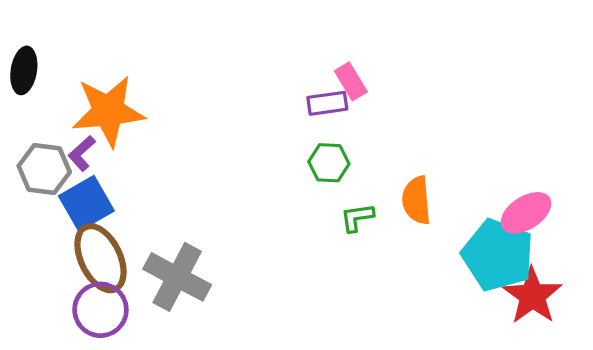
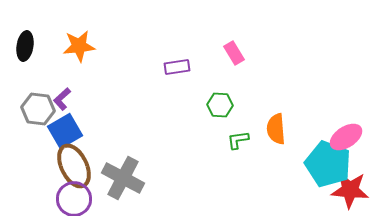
purple rectangle: (327, 103) -> (177, 67), moved
orange star: (108, 111) -> (79, 46), moved, size x0.7
red star: (532, 296) -> (350, 190), turned -30

